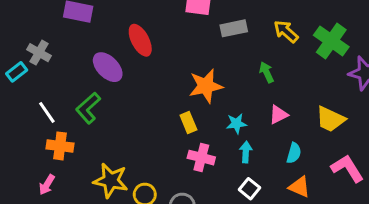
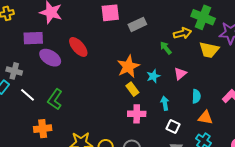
yellow arrow: (286, 31) -> (182, 33), moved, turned 138
purple ellipse: (108, 67) -> (50, 58), moved
white line: (47, 112) -> (27, 95), moved
yellow trapezoid: (330, 119) -> (209, 50), moved
yellow rectangle: (188, 123) -> (132, 89), moved
cyan star: (236, 124) -> (153, 76), moved

